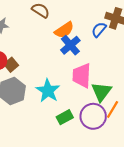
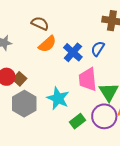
orange semicircle: (64, 30) -> (47, 44), moved
blue semicircle: (99, 30) -> (98, 49), moved

